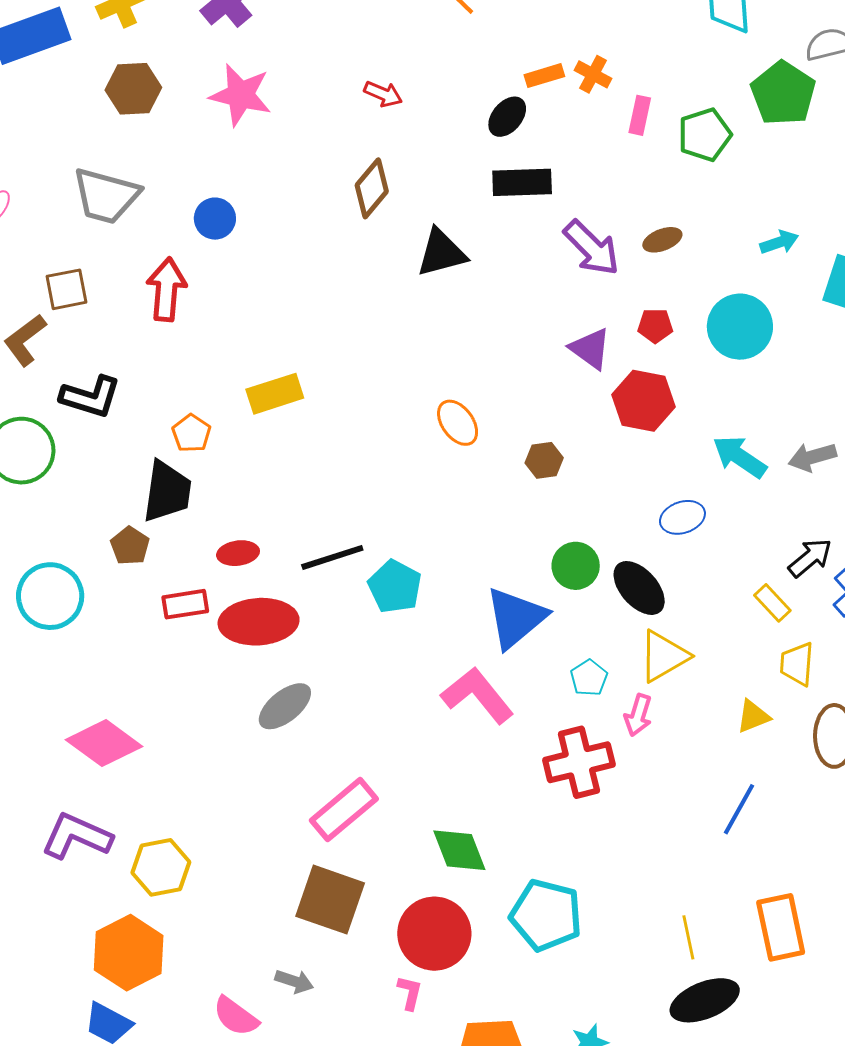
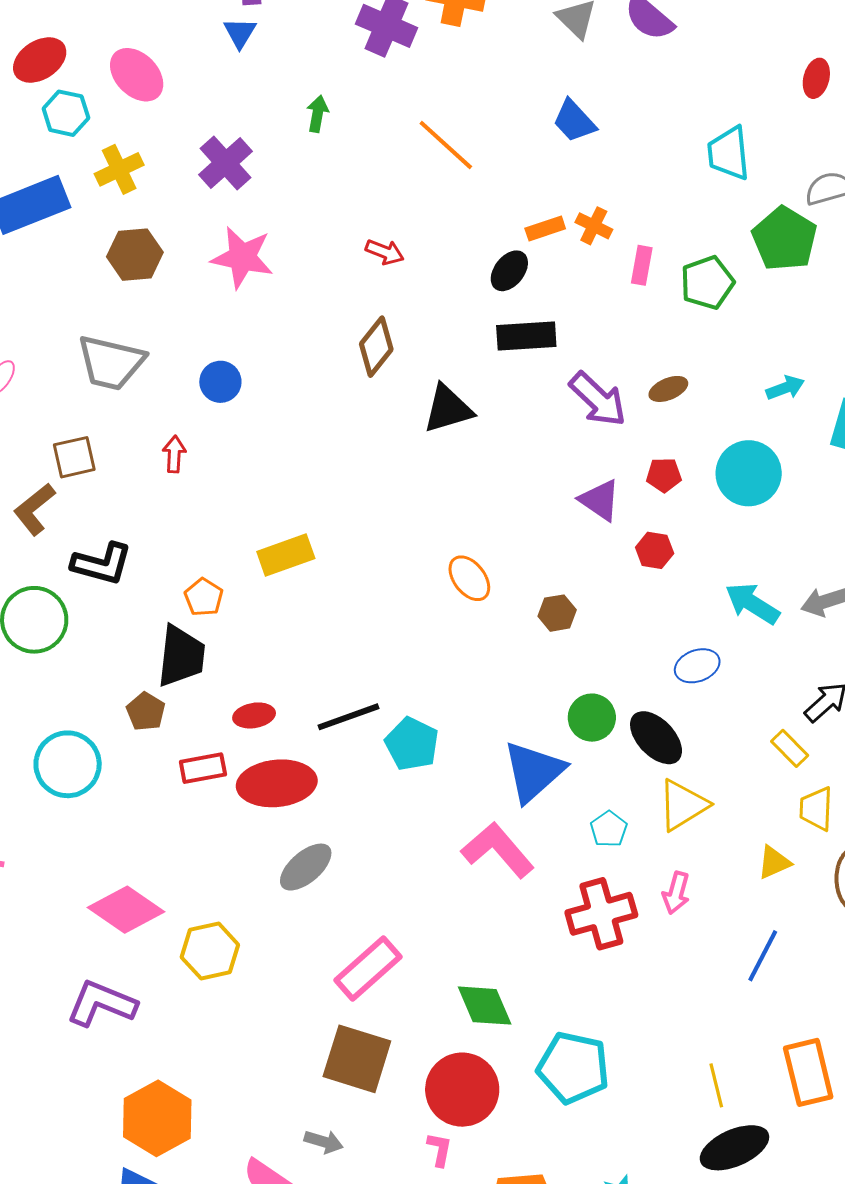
red arrow: (166, 289) -> (174, 454), size x0.6
red hexagon: (644, 401) -> (655, 550), size x0.6
pink arrow: (638, 715) -> (676, 893), moved
yellow hexagon: (161, 867) -> (210, 951), moved

